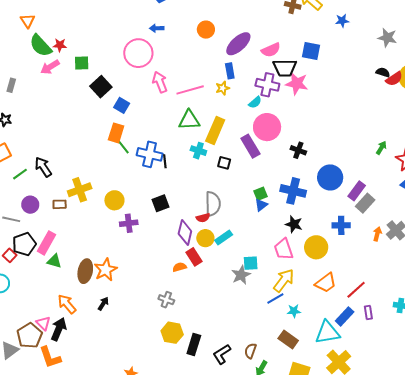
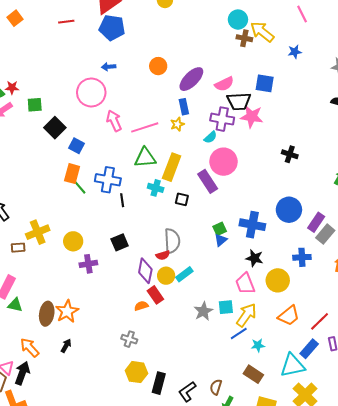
black cross: (298, 150) -> (290, 154), moved
blue cross: (150, 154) -> (108, 180), moved
cyan square: (251, 263) -> (226, 307), moved

